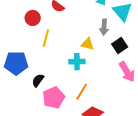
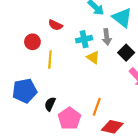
yellow triangle: (88, 44) -> (93, 57), turned 32
cyan cross: (77, 62) -> (84, 39), moved

